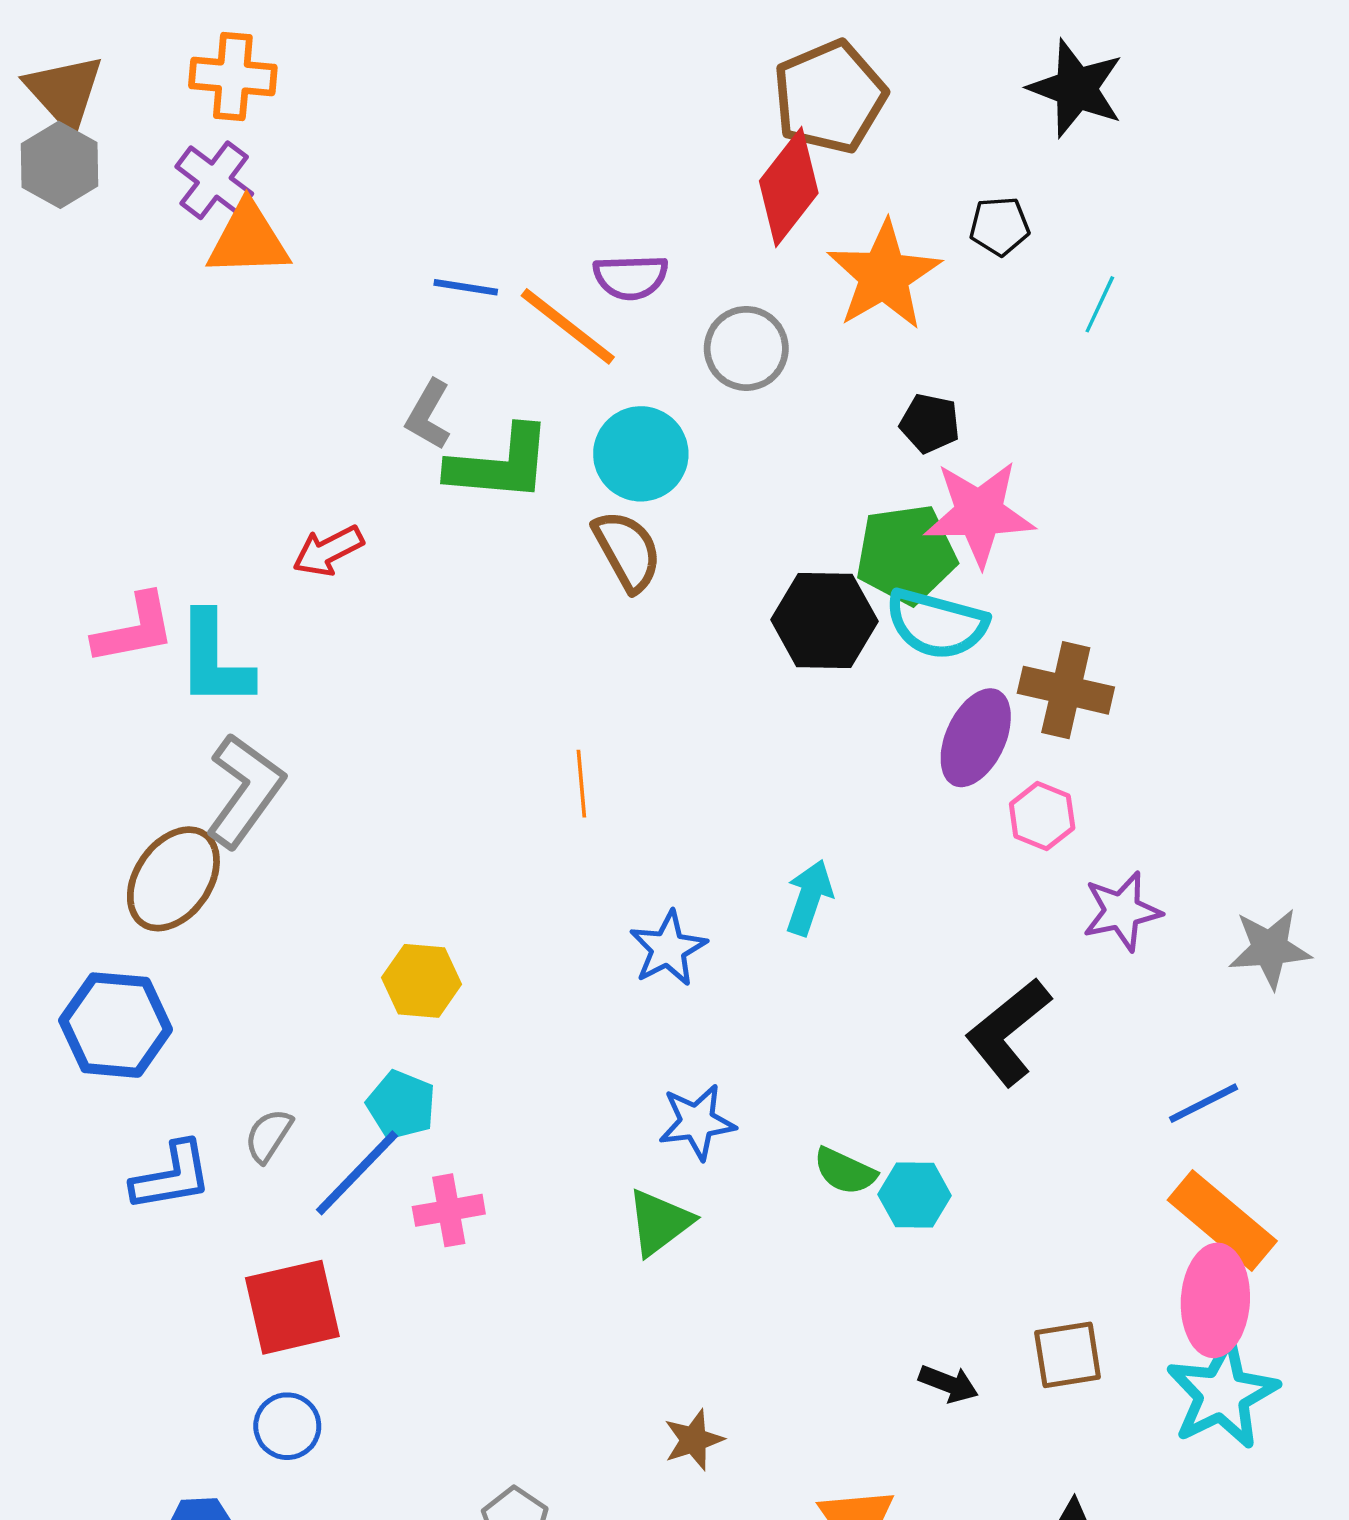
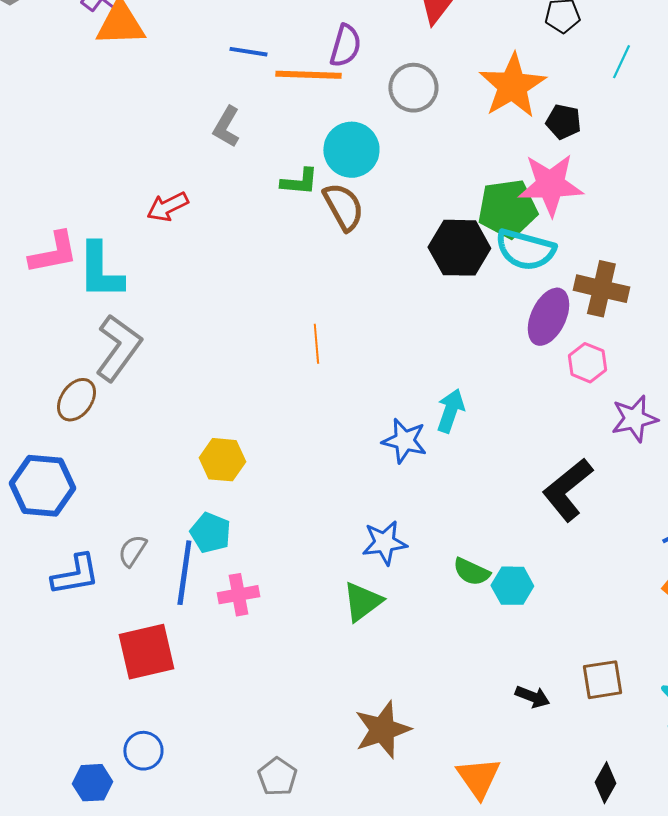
orange star: (884, 275) -> (512, 86), moved
purple semicircle: (631, 277) -> (345, 46), turned -72
orange line: (568, 326) -> (308, 75), turned -36
black pentagon: (930, 423) -> (563, 122), moved
green L-shape: (500, 464) -> (299, 182), moved, size x0.6
brown ellipse: (173, 879) -> (76, 400), size x0.7
blue star: (668, 949) -> (404, 441), moved, turned -30
blue line: (357, 1173) -> (184, 573), turned -36
blue circle: (287, 1426) -> (143, 751), moved
brown star: (694, 1440) -> (382, 730), size x1.6

